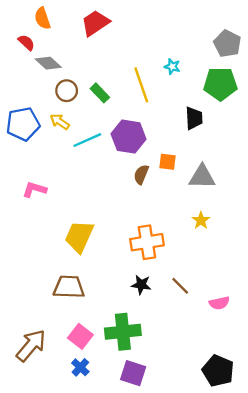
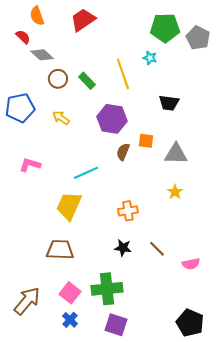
green pentagon: (220, 84) -> (165, 28), moved
black trapezoid: (194, 118) -> (169, 103), turned 100
yellow arrow: (60, 122) -> (61, 118), moved
cyan line: (87, 140) -> (86, 173), moved
orange cross: (147, 242) -> (128, 211), size x0.7

